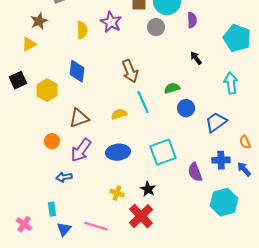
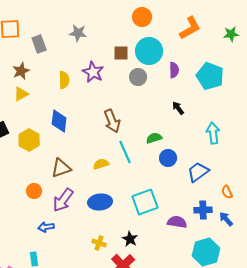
cyan pentagon: (237, 38) -> (210, 76), moved
yellow triangle: (29, 44) -> (21, 94), moved
purple semicircle: (195, 172) -> (177, 222), turned 120

